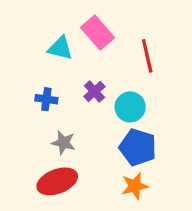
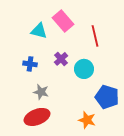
blue pentagon: (138, 147) -> (107, 97), moved
orange star: (135, 186) -> (87, 120), turned 30

